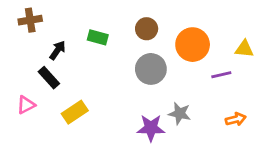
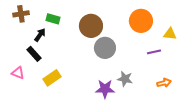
brown circle: (147, 29) -> (91, 26), moved, size x1.5
green rectangle: (98, 37) -> (53, 19), moved
orange circle: (193, 45) -> (141, 21), moved
pink triangle: (26, 105) -> (18, 73), turned 48

